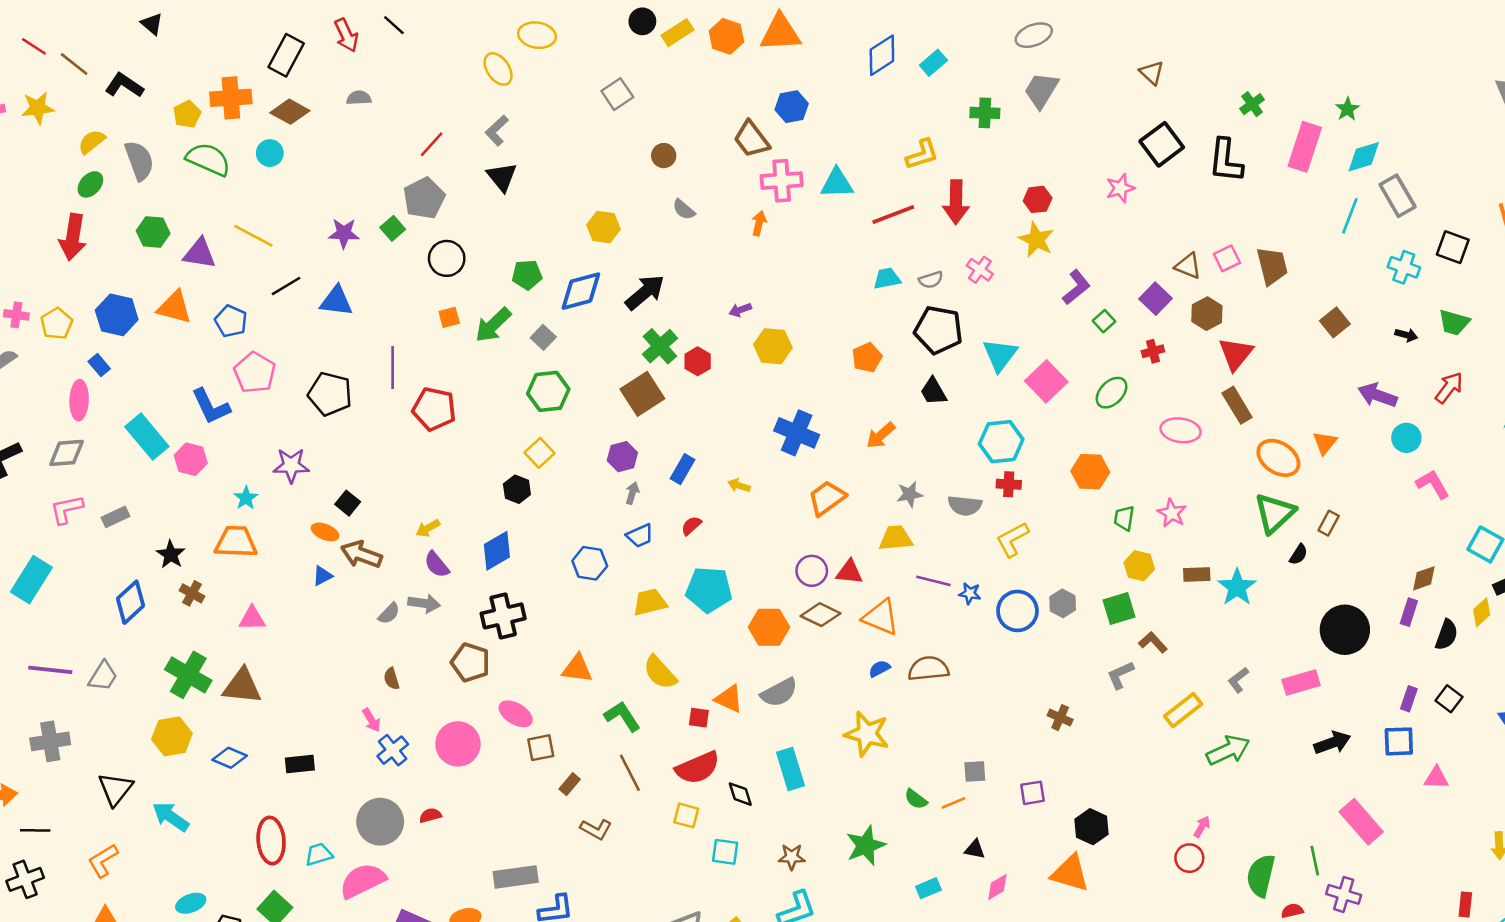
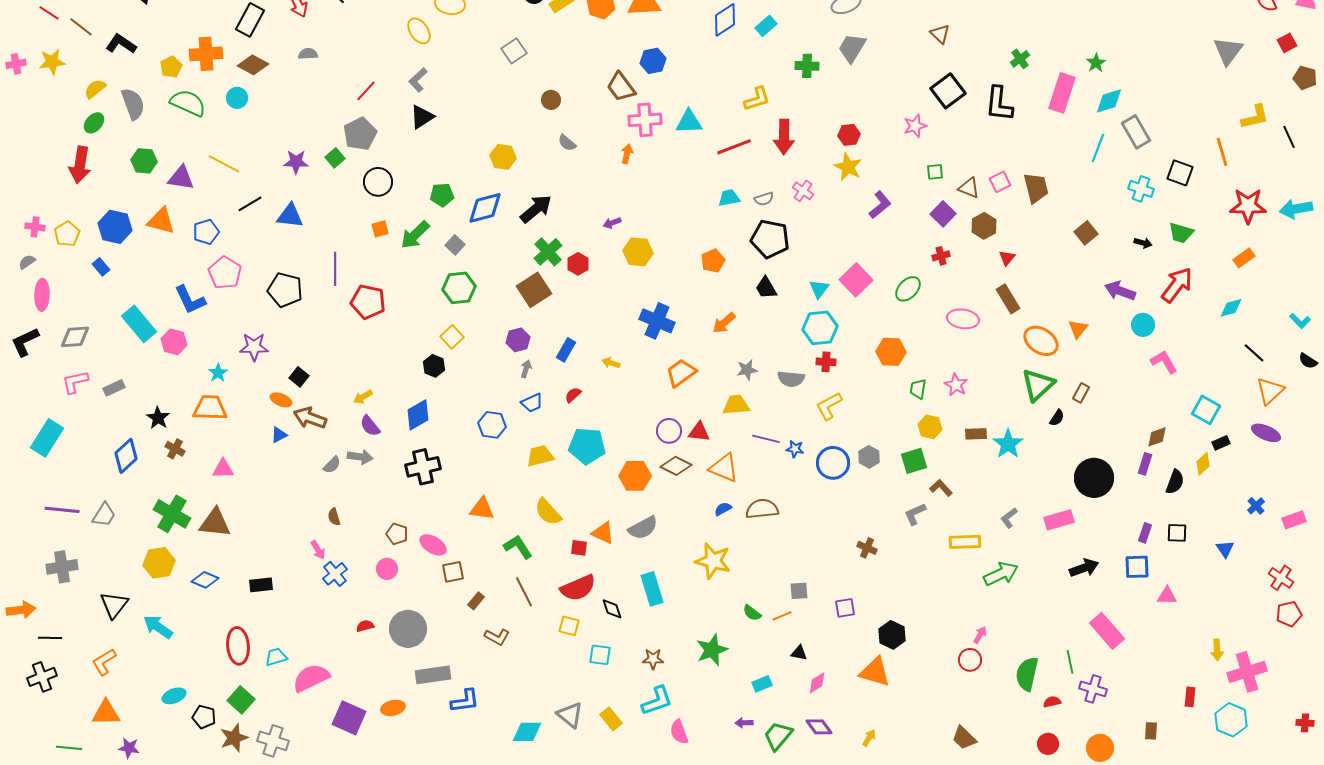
black triangle: (502, 177) -> (422, 117), turned 36
blue pentagon: (231, 321) -> (206, 232), turned 30
green square: (1104, 321) -> (935, 172), moved, turned 36
red triangle: (1236, 354) -> (1007, 258), size x0.6
cyan triangle: (1000, 355) -> (819, 289), moved, size x0.7
red arrow: (1449, 388) -> (1177, 285), size x1.4
pink ellipse: (79, 400) -> (42, 295), moved
brown pentagon: (471, 662) -> (397, 534), moved, size x0.7
black square: (1449, 699) -> (1177, 533), turned -35
yellow rectangle: (1183, 710) -> (965, 542), turned 36
pink circle: (458, 744) -> (387, 569), size x0.6
gray circle: (380, 822) -> (408, 629), moved

